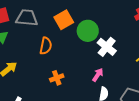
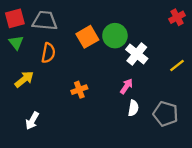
orange square: (64, 20) -> (87, 37), moved
orange semicircle: (46, 46) -> (48, 53), moved

